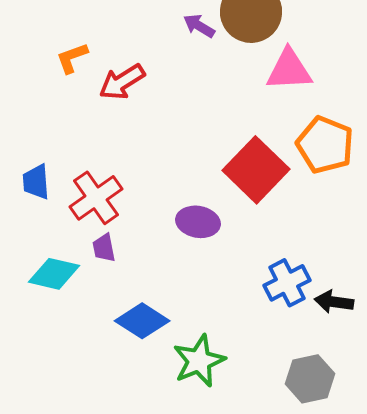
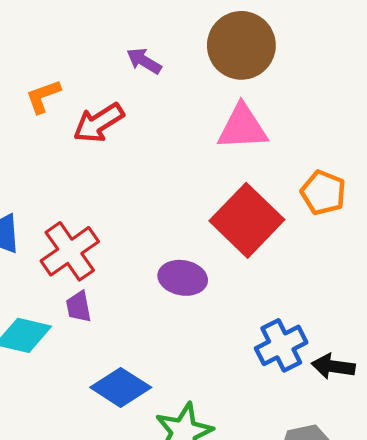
purple arrow: (199, 26) -> (144, 61), moved
pink triangle: (289, 70) -> (242, 127), moved
orange pentagon: (325, 145) -> (323, 193), size x0.7

